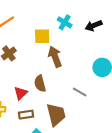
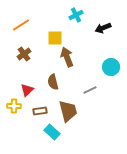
cyan cross: (65, 22) -> (76, 15), moved, turned 32
gray line: (80, 92) -> (90, 90), turned -56
red triangle: (21, 93) -> (27, 90), moved

